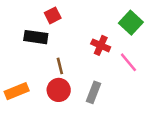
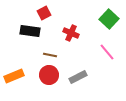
red cross: (101, 45) -> (71, 33), moved
brown line: (60, 66) -> (50, 55), turned -64
gray rectangle: (94, 92) -> (78, 77), turned 42

